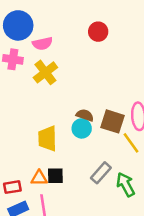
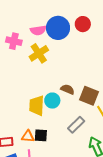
blue circle: (18, 25) -> (58, 28), moved
cyan circle: (82, 128) -> (52, 101), moved
gray rectangle: (101, 173) -> (76, 125), moved

